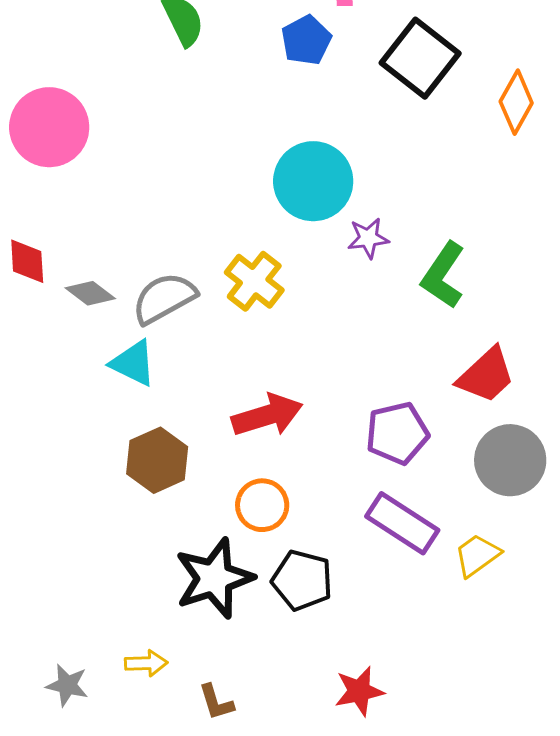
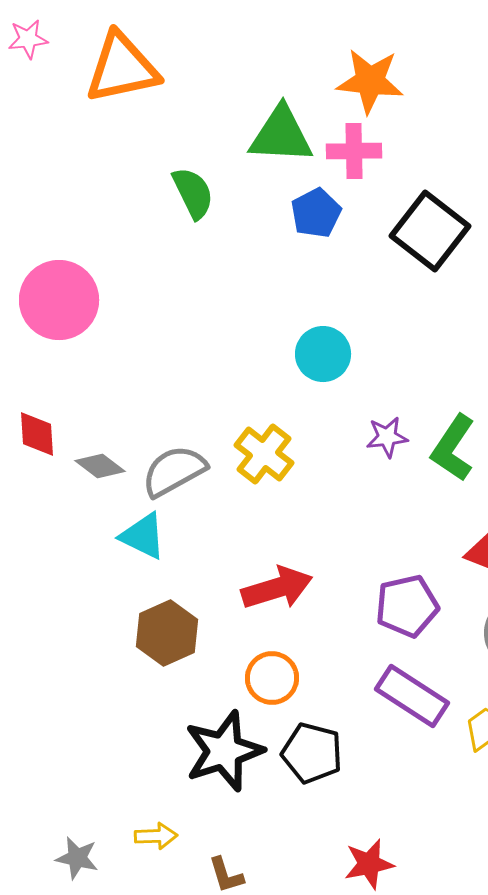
cyan circle: (313, 181) -> (323, 354), size x0.7
purple star: (368, 238) -> (387, 437), moved

